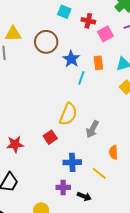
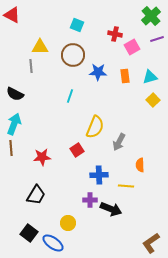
cyan square: (64, 12) -> (77, 25), moved
blue star: (71, 59) -> (98, 72), turned -30
cyan line: (81, 78) -> (70, 96), moved
yellow line: (99, 173) -> (126, 186), turned -35
black arrow: (84, 196) -> (111, 209), size x1.5

